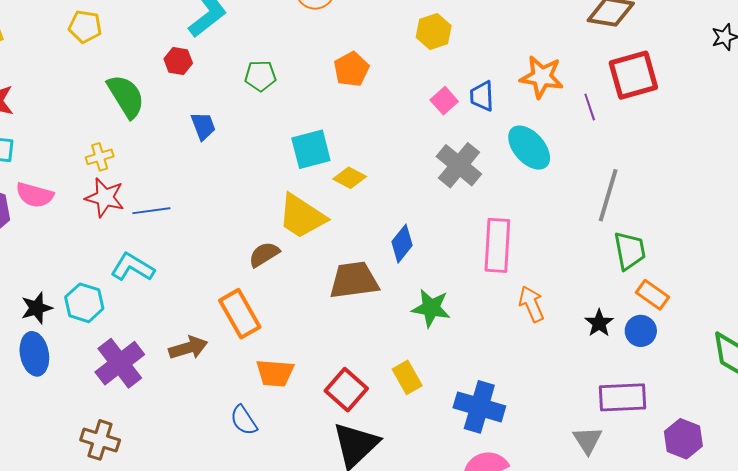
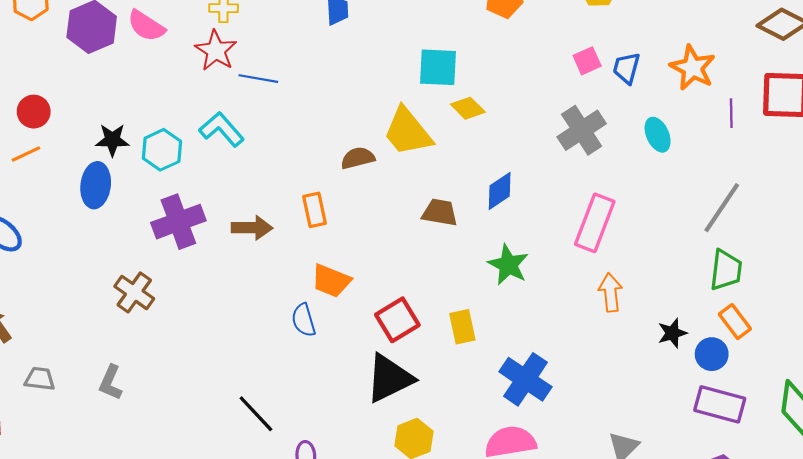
cyan ellipse: (529, 148) -> (658, 135), size x0.7
brown trapezoid: (354, 280) -> (440, 212), size x0.7
orange rectangle: (240, 314) -> (314, 210), size x0.7
purple rectangle: (623, 397) -> (720, 404), moved
blue semicircle: (244, 420) -> (304, 320), moved

